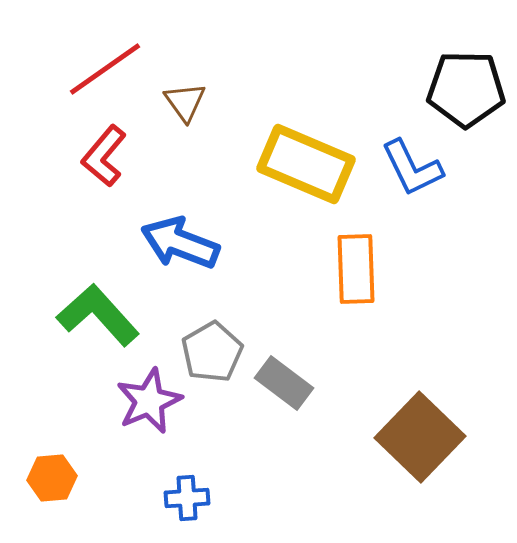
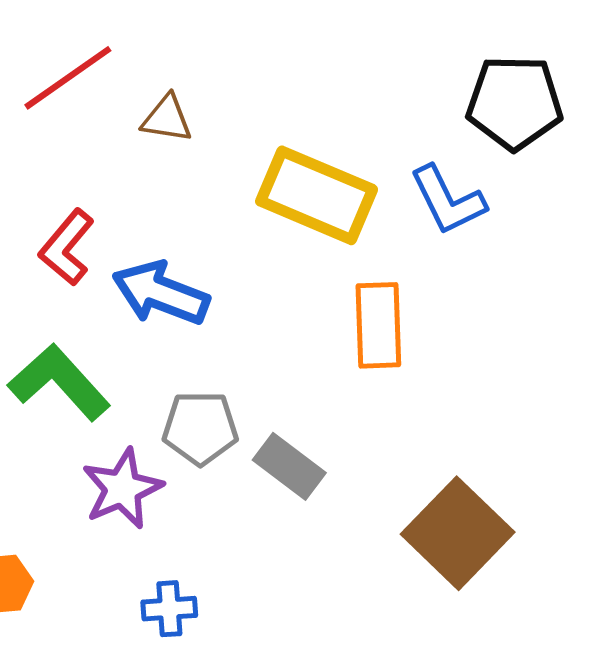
brown triangle: (185, 102) -> (167, 119), turned -45
red L-shape: (104, 156) -> (67, 247), moved
gray pentagon: (212, 352) -> (200, 428), turned 30

